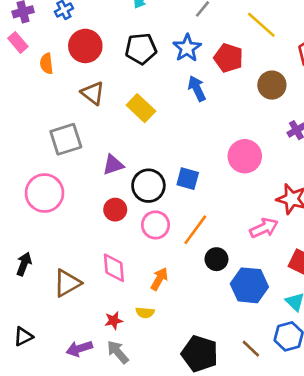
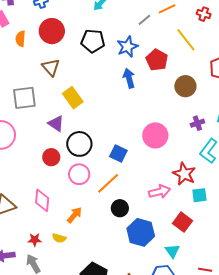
yellow rectangle: (141, 108) -> (73, 98), moved
purple triangle: (113, 165) -> (56, 124), turned 42
blue square: (188, 179) -> (118, 153), moved

